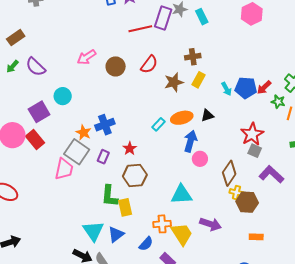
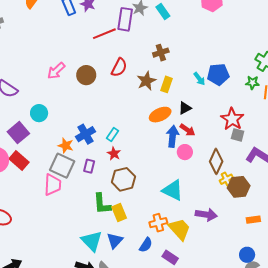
yellow rectangle: (198, 80) -> (166, 84), moved
red arrow: (264, 87) -> (187, 130), moved, turned -91
cyan rectangle: (159, 124) -> (112, 135), moved
yellow cross: (236, 193) -> (226, 179), turned -32
cyan triangle: (182, 195) -> (173, 190), turned 40

